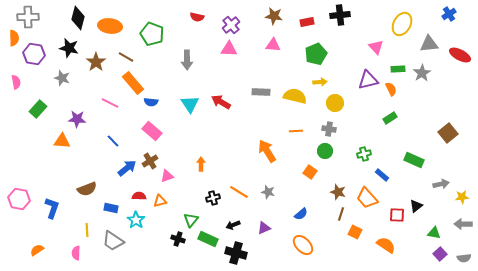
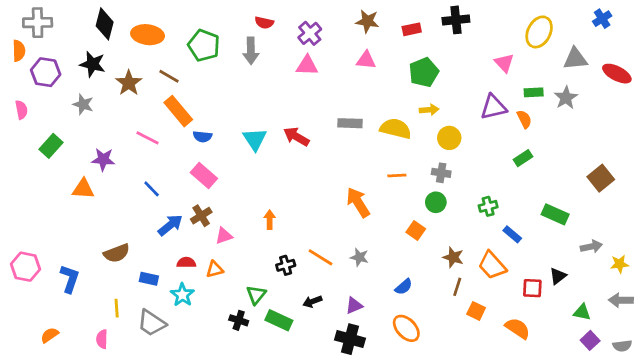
gray arrow: (187, 60) -> (251, 51), moved
black cross: (236, 253) -> (350, 339), moved

